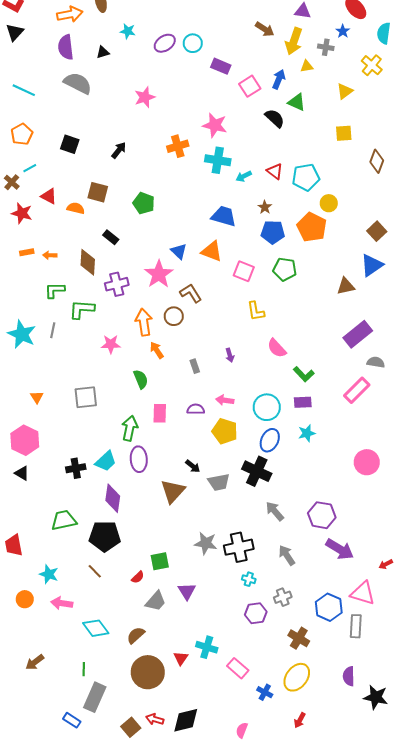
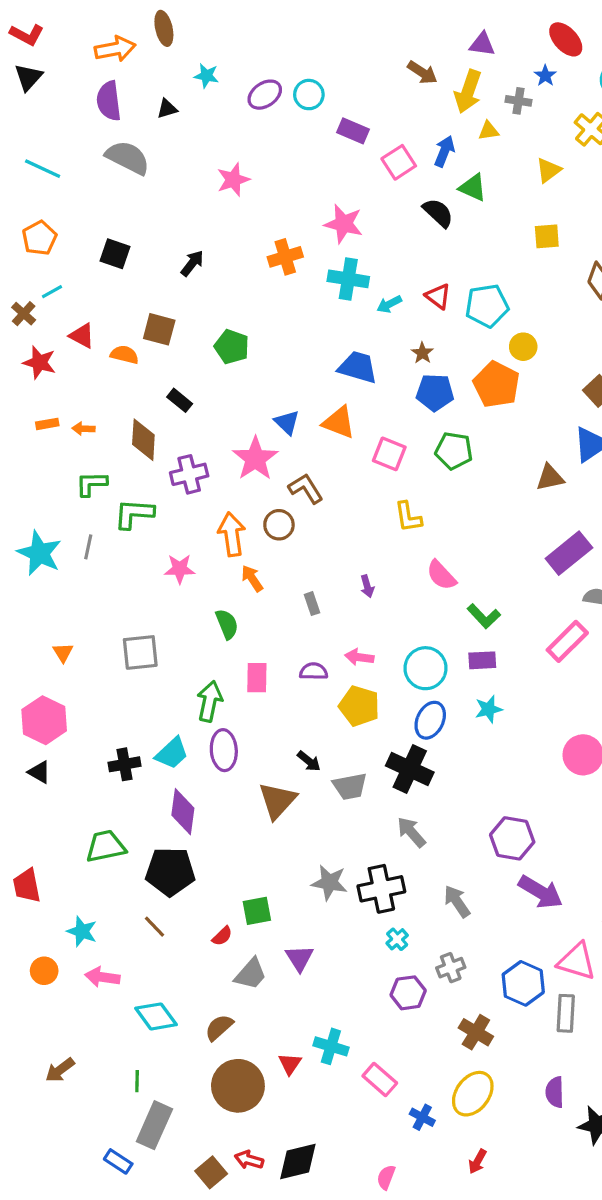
gray arrow: (275, 511) -> (411, 832), moved
cyan cross: (249, 579) -> (397, 939), turned 32

